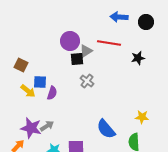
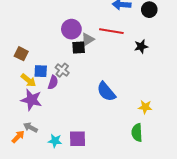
gray cross: (87, 81) -> (62, 70), moved
gray arrow: (47, 126) -> (30, 127), moved, turned -120
purple star: (31, 128) -> (31, 100), moved
blue semicircle: (106, 129) -> (106, 92), moved

